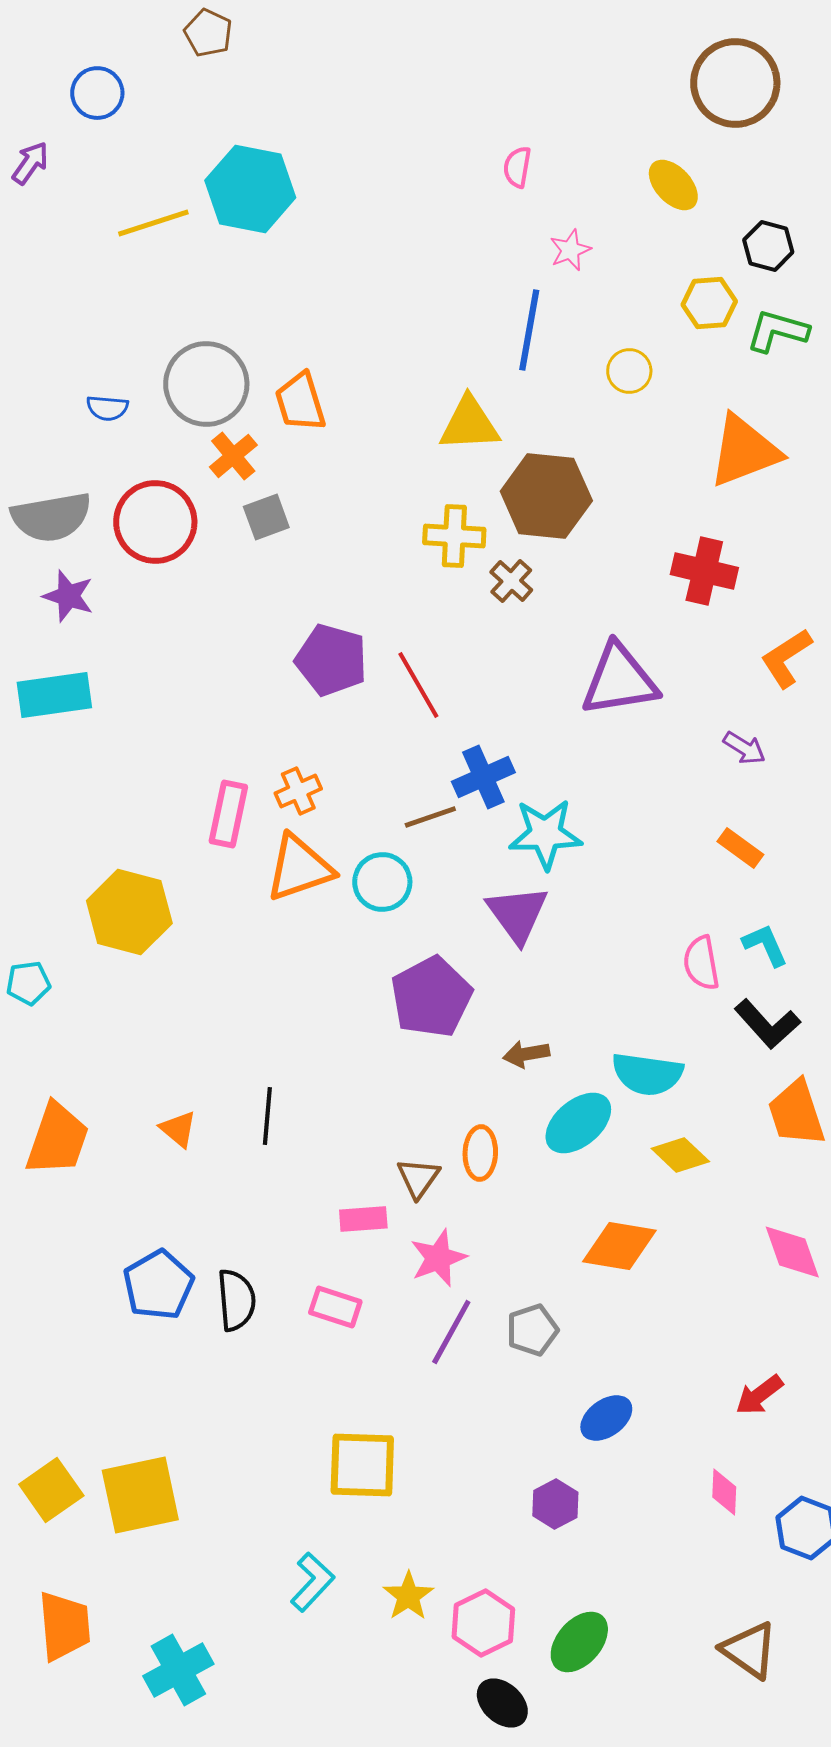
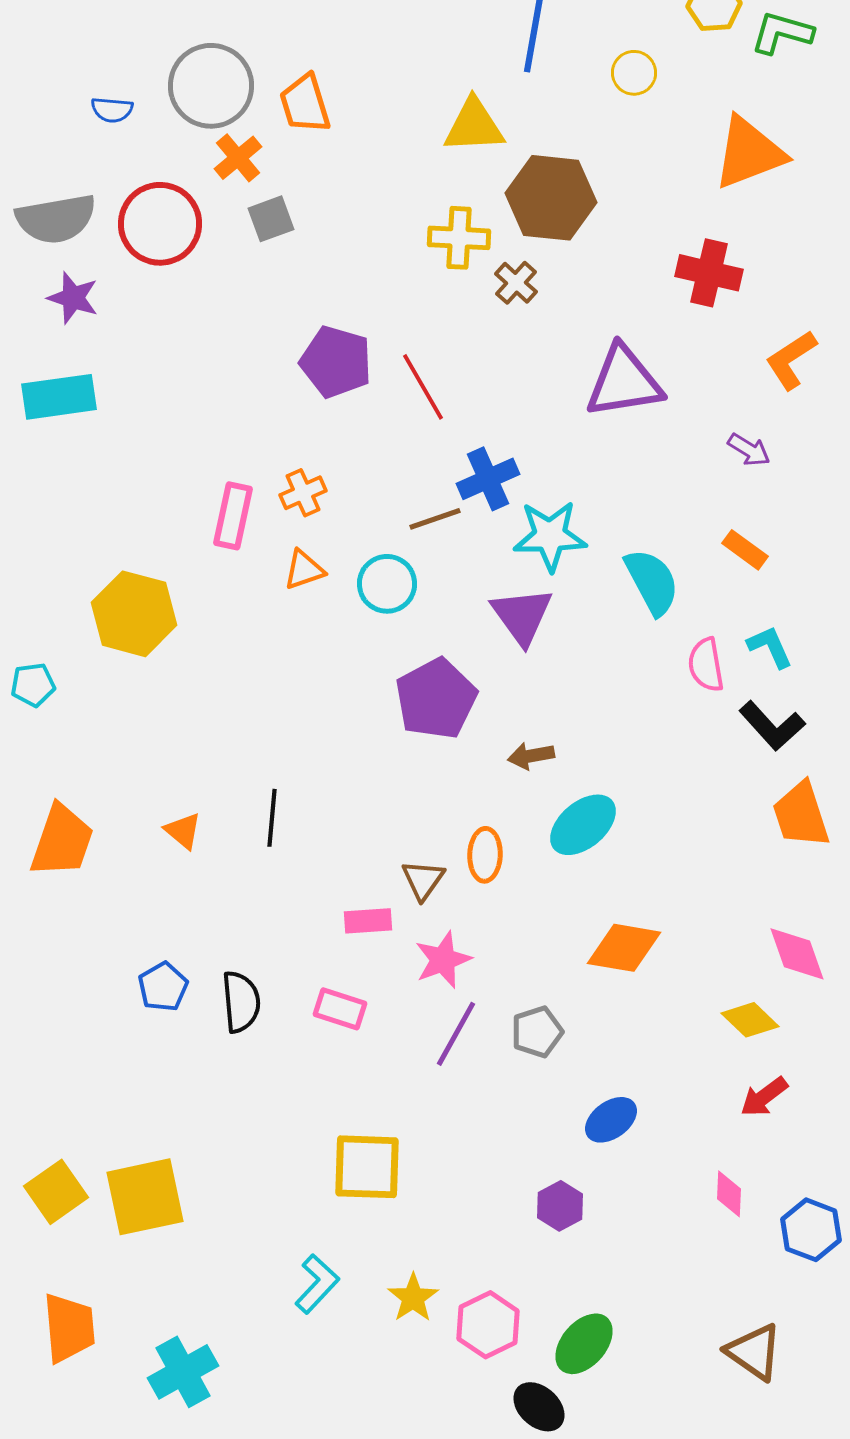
orange triangle: (299, 868) -> (304, 570), size x0.6
cyan semicircle: (647, 1074) -> (652, 582), moved, turned -126
yellow diamond: (680, 1155) -> (750, 1020), moved
blue pentagon: (158, 1285) -> (163, 987), size x0.7
black ellipse: (502, 1703) -> (539, 1407), moved

